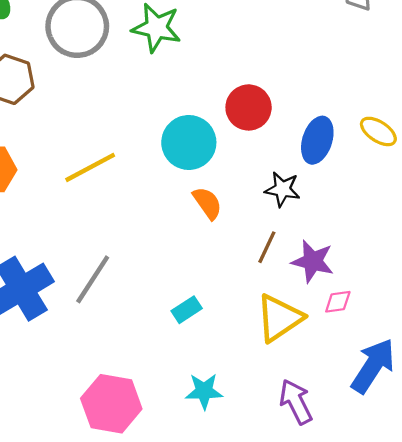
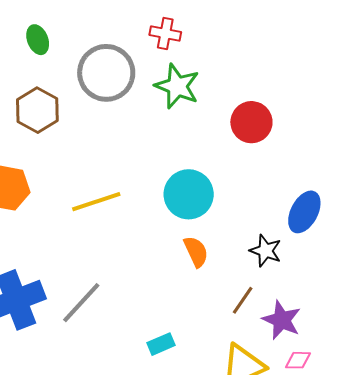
red circle: (249, 107) -> (251, 122), moved

